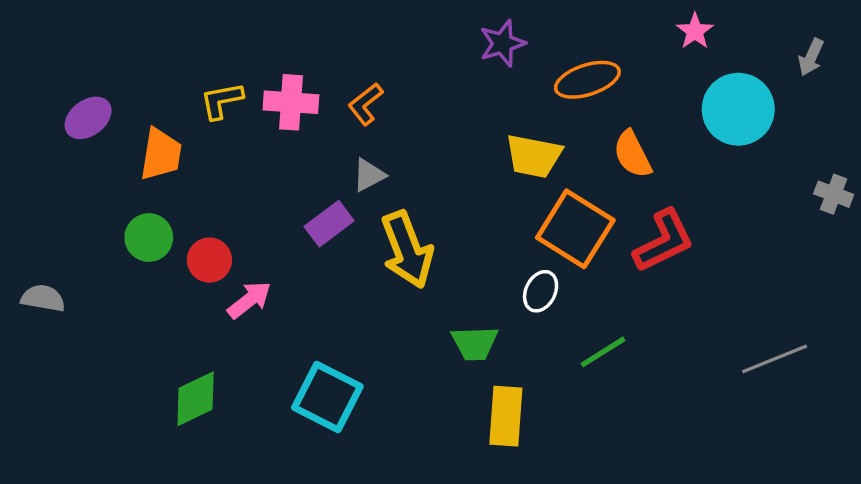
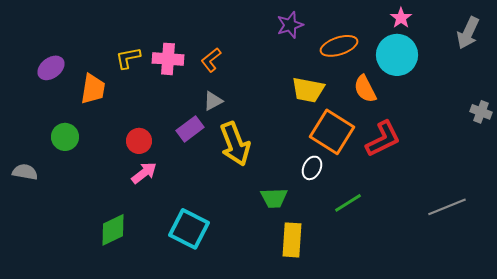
gray arrow: (811, 57) -> (468, 33), size x1.5
cyan circle: (738, 109) -> (397, 55), moved
green circle: (149, 238) -> (65, 137), moved
red circle: (209, 260) -> (139, 141), moved

